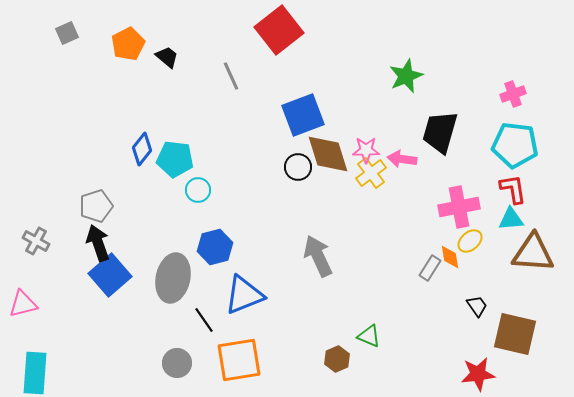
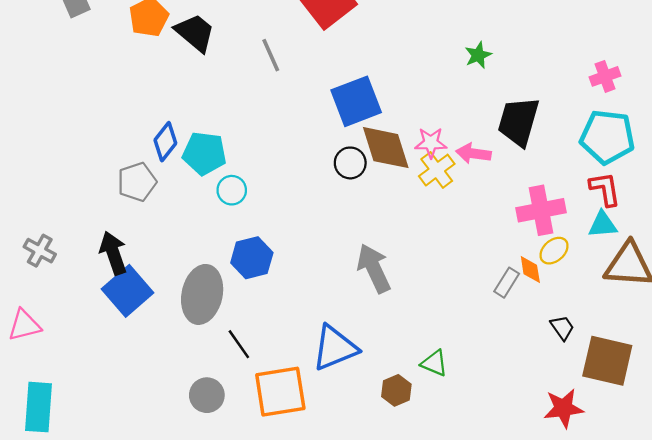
black trapezoid: (167, 57) -> (195, 33), size x1.5
green star: (406, 76) -> (478, 55), size x0.7
gray pentagon: (96, 206) -> (137, 182), moved
blue triangle: (244, 295) -> (335, 348), moved

